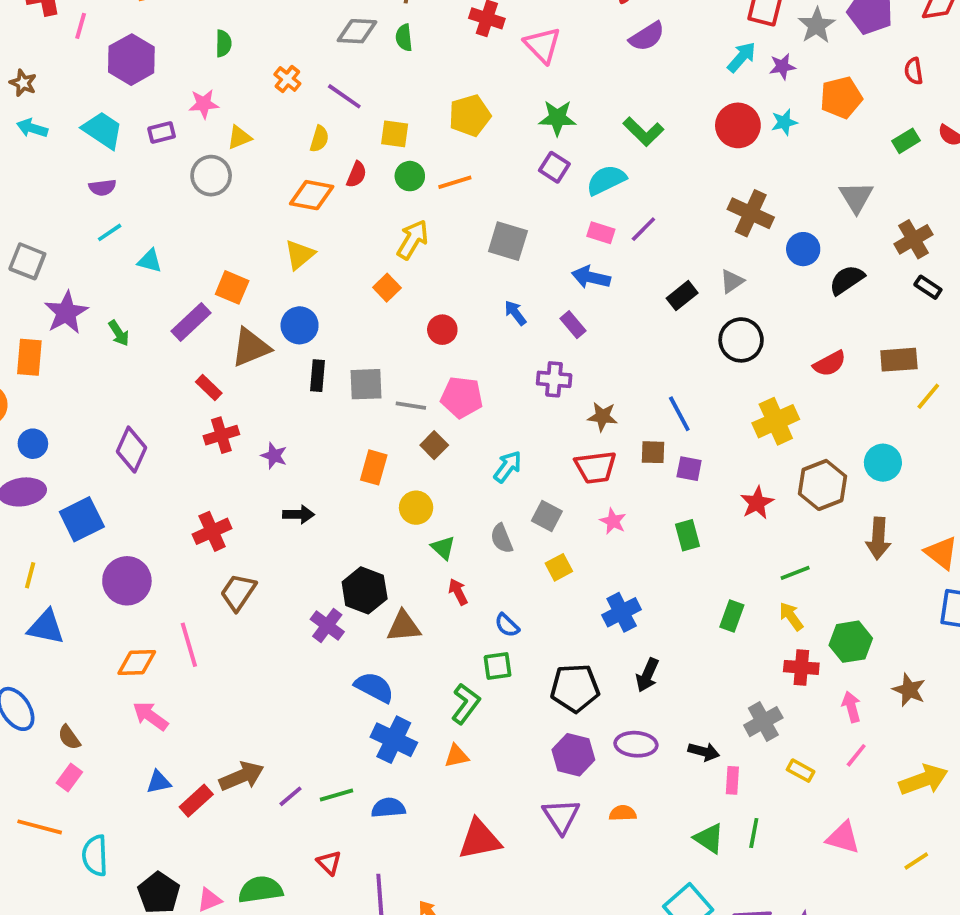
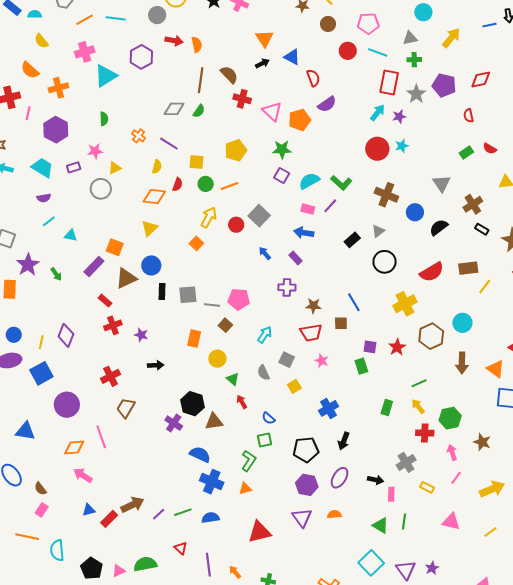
green semicircle: (404, 38) -> (199, 111), turned -136
orange pentagon: (841, 98) -> (300, 120), moved
green L-shape: (643, 132) -> (341, 183), moved
gray square: (508, 241) -> (259, 216), turned 30
red circle: (442, 330) -> (236, 225), moved
red semicircle: (830, 364) -> (432, 272), size x1.4
purple square: (689, 469) -> (370, 347), moved
yellow line: (30, 575) -> (41, 342), moved
purple ellipse: (636, 744) -> (340, 478), turned -60

